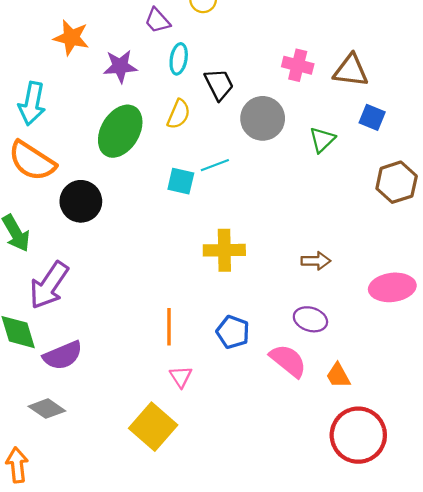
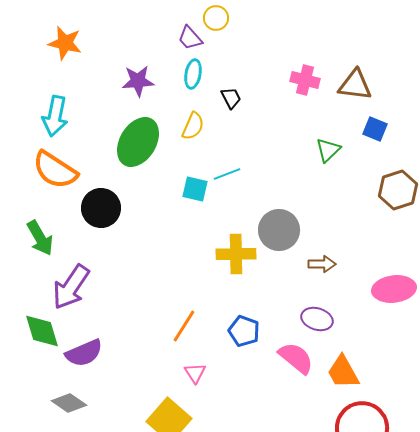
purple trapezoid: (157, 21) -> (190, 38), moved
orange star: (71, 38) -> (65, 43), moved
black trapezoid: (219, 84) -> (231, 98), size x0.7
gray circle: (263, 118) -> (279, 230), moved
orange line: (169, 327) -> (184, 326), turned 32
orange trapezoid: (338, 376) -> (343, 372), size x1.4

